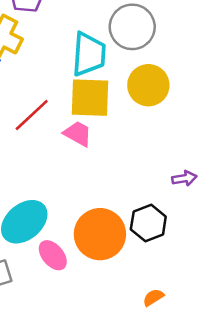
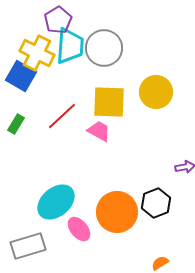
gray circle: (132, 27) -> (104, 48), moved
cyan trapezoid: (89, 54) -> (70, 46), moved

